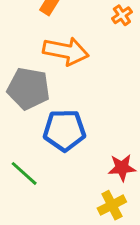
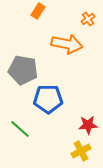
orange arrow: (66, 51) -> (67, 44), moved

